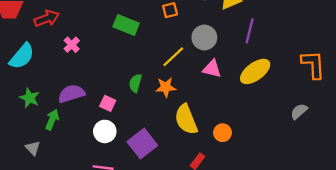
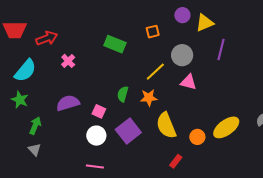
yellow ellipse: (255, 71) -> (226, 127), moved
green star: (30, 98) -> (20, 100), moved
green arrow: (52, 120) -> (35, 125), moved
purple square: (142, 144) -> (128, 131), moved

